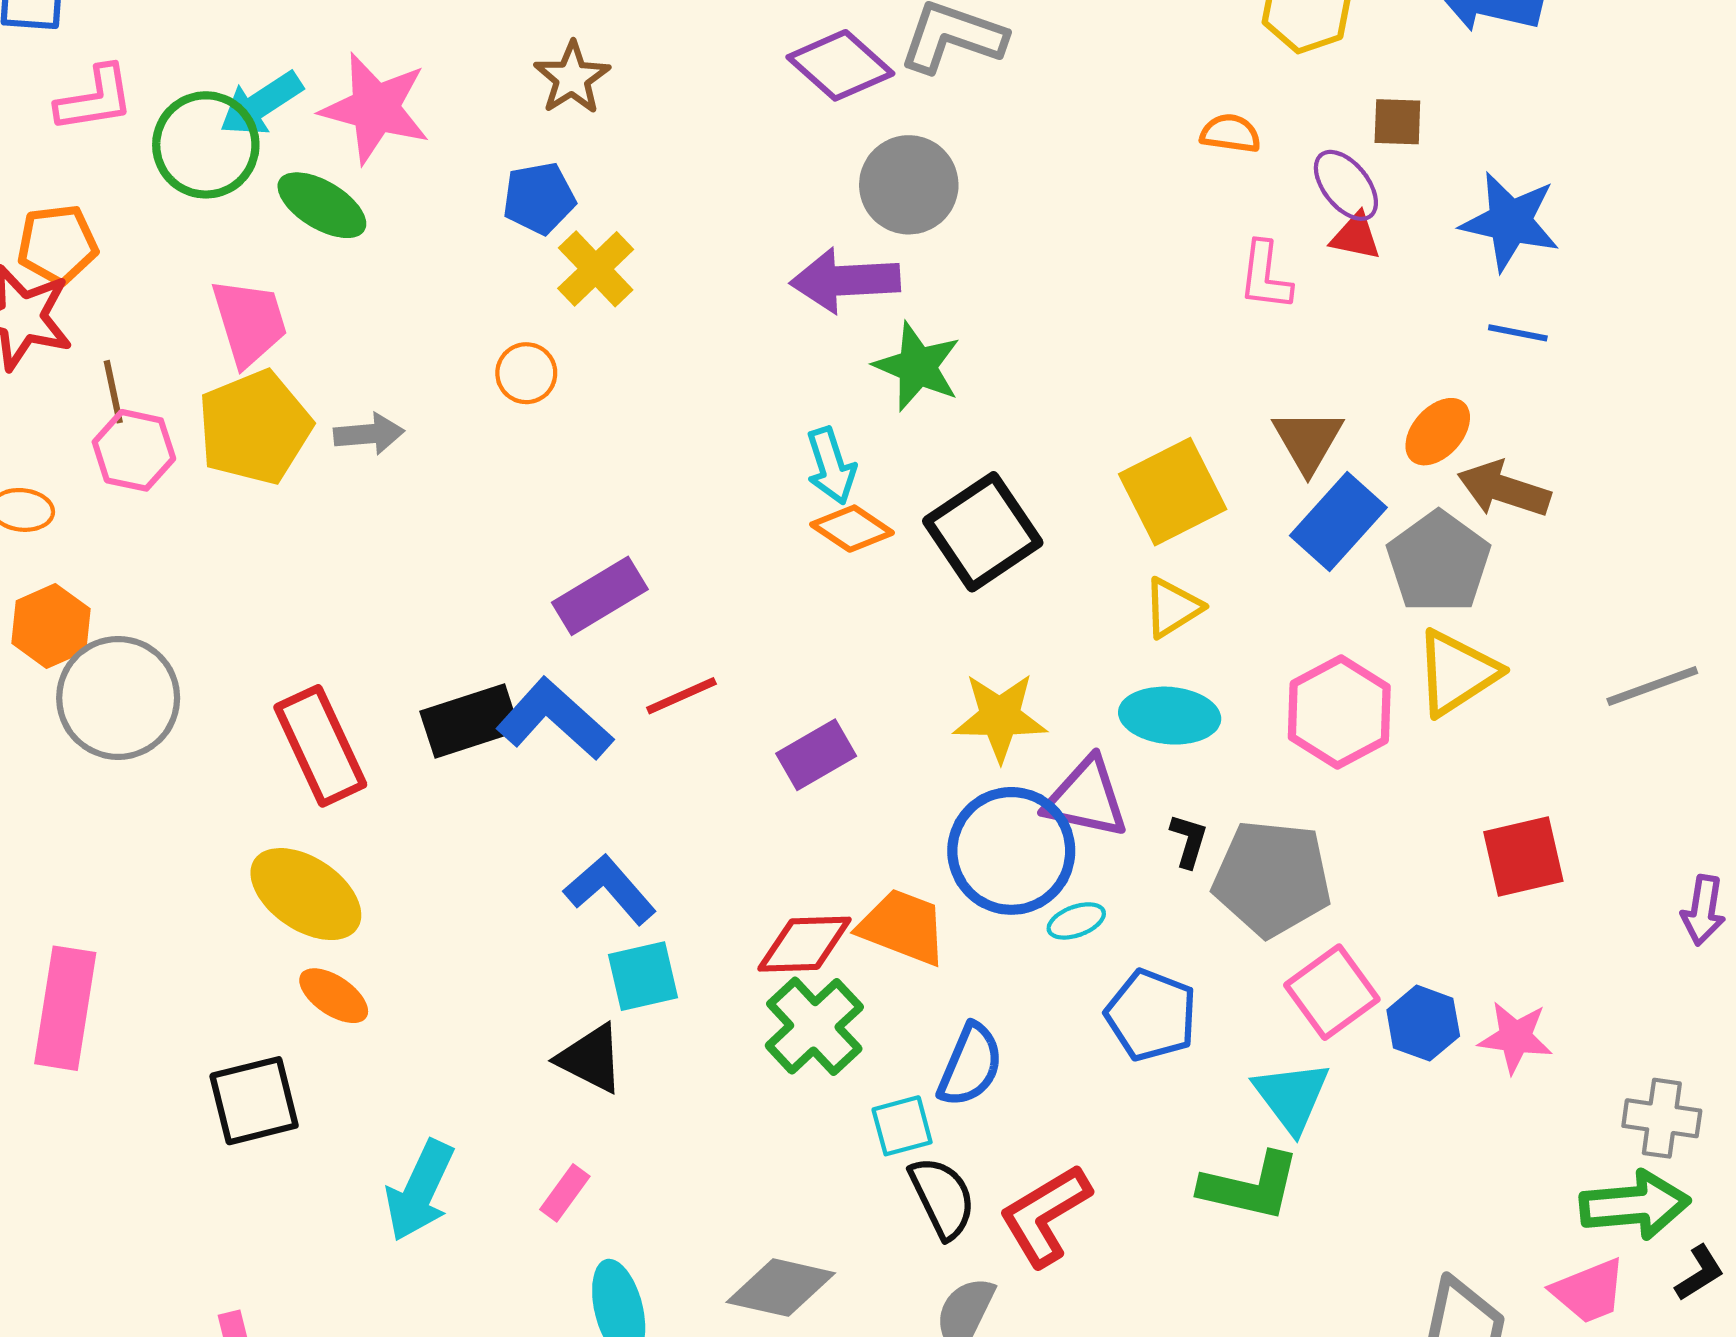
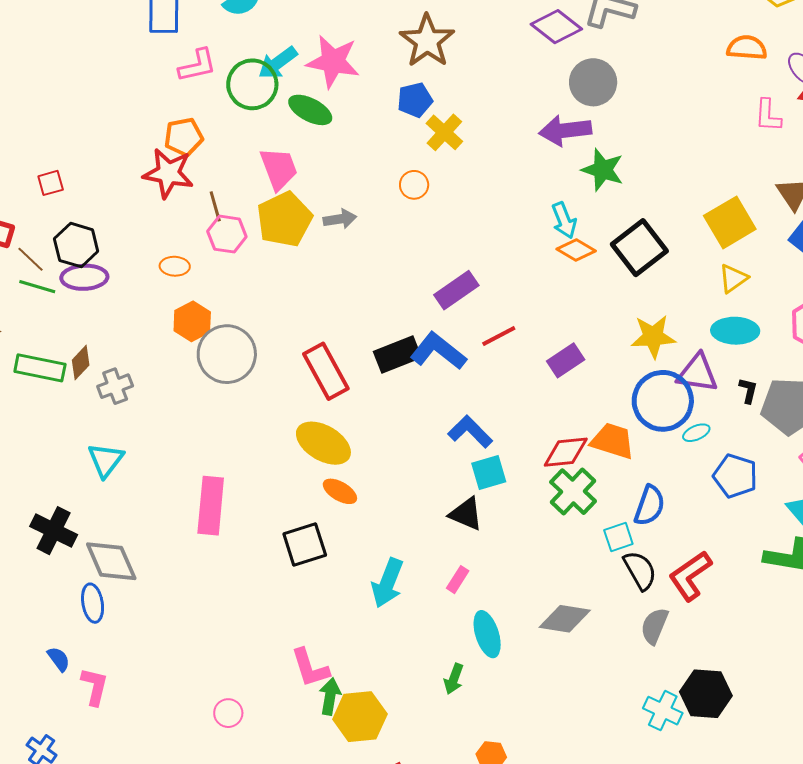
brown star: (572, 78) -> (427, 41), size x1.5
orange semicircle: (1230, 133) -> (747, 48), size x1.4

